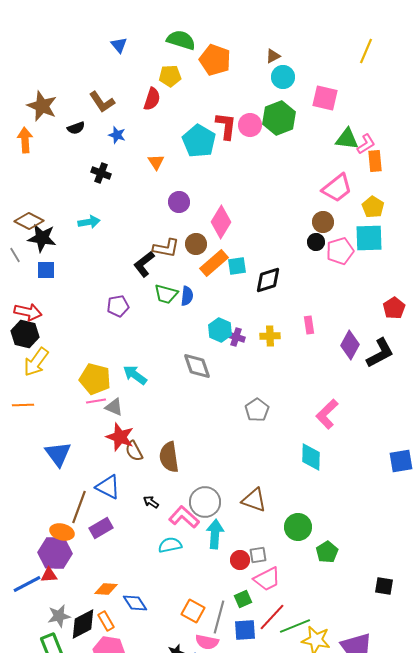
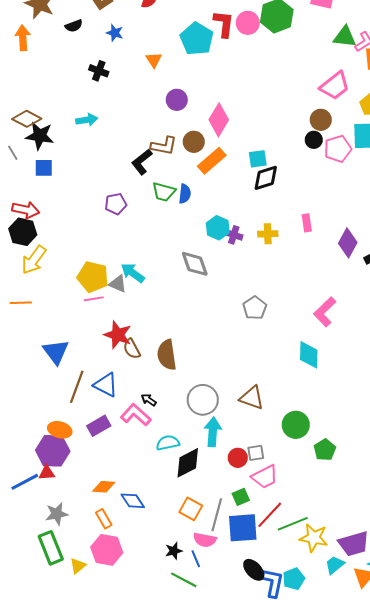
cyan square: (237, 266) -> (258, 159), moved
gray triangle: (114, 407) -> (118, 284), moved
brown line: (79, 507) -> (77, 387), moved
pink L-shape: (184, 517) -> (136, 415), moved
black diamond: (83, 624) -> (188, 463), moved
blue square: (245, 630) -> (243, 528), size x1.4

